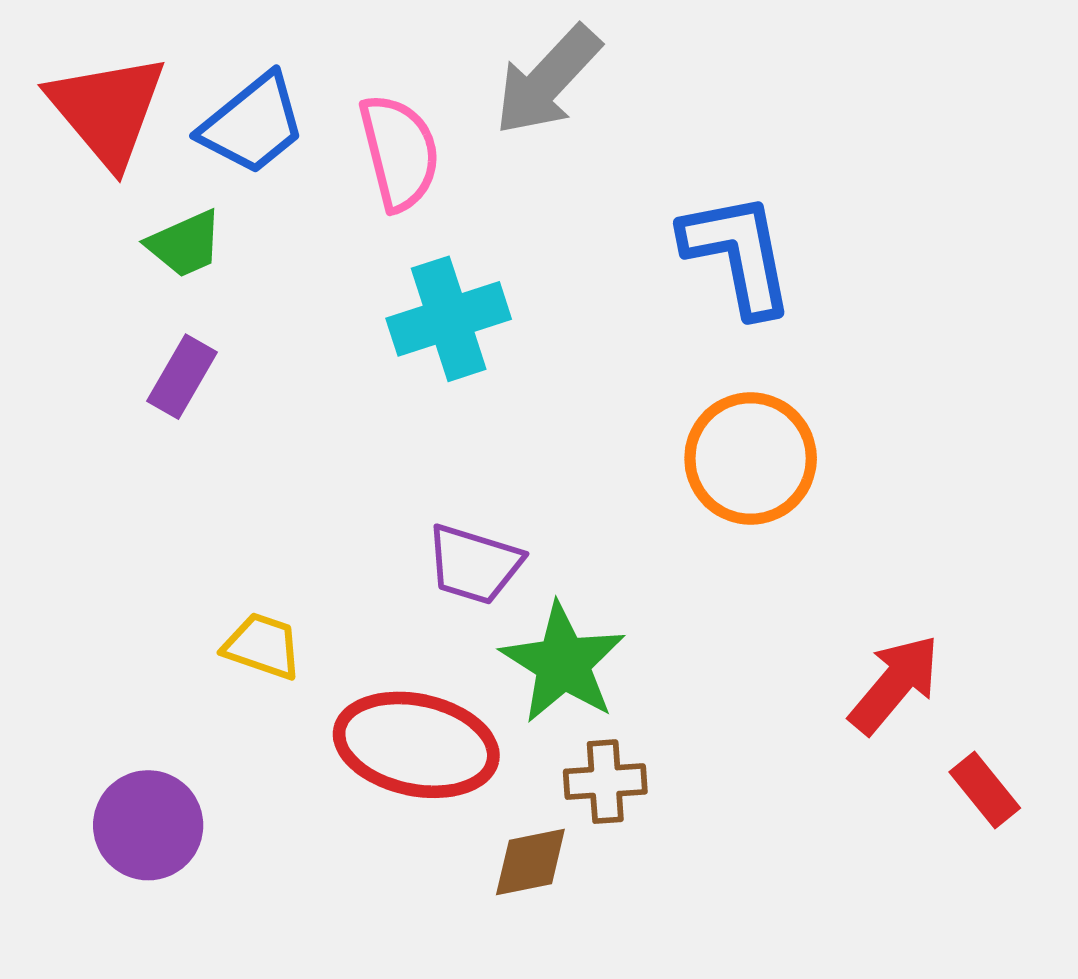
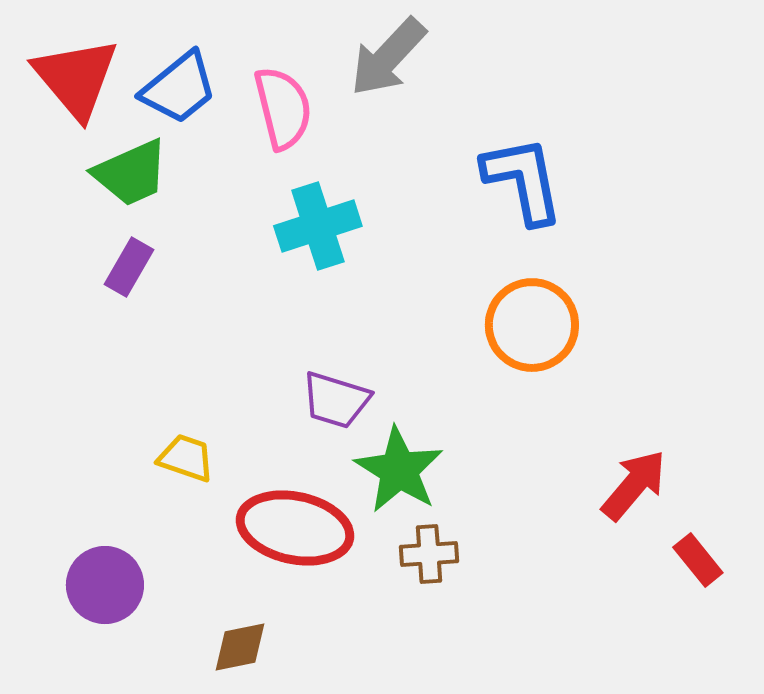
green trapezoid: (185, 244) -> (131, 173), size x1.4
brown diamond: (530, 862) -> (240, 647), moved

